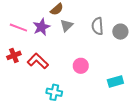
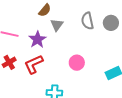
purple star: (41, 27) -> (37, 40), moved
red L-shape: (38, 61) -> (34, 64), turned -60

